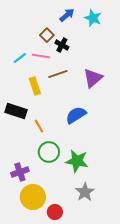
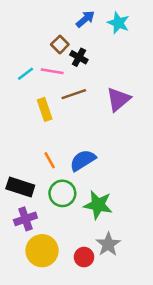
black rectangle: (16, 111) -> (20, 187), moved
blue semicircle: (76, 115) -> (83, 160), moved
red circle: (55, 212) -> (84, 257), moved

